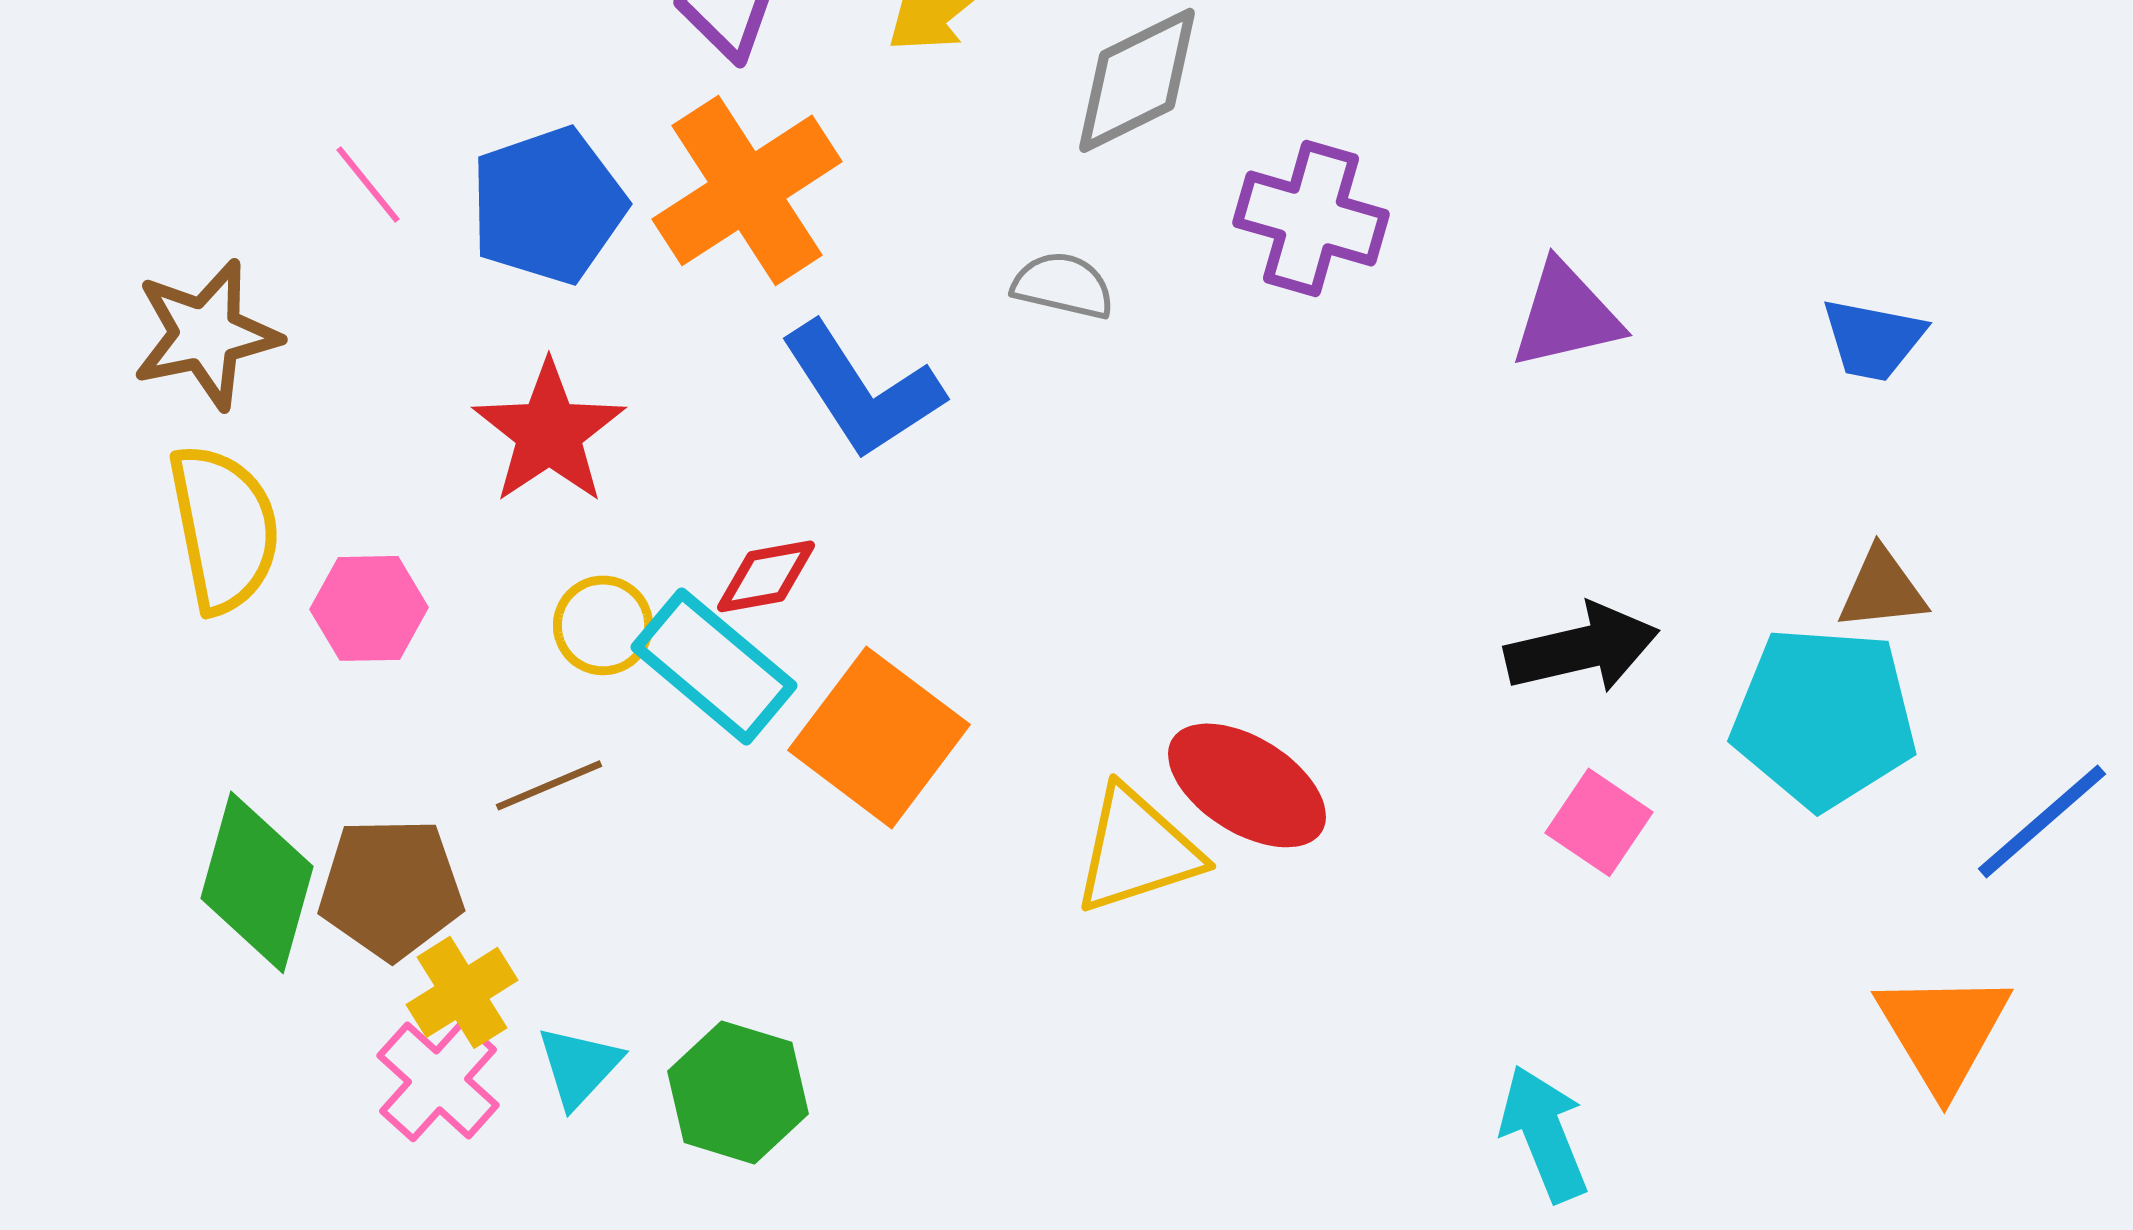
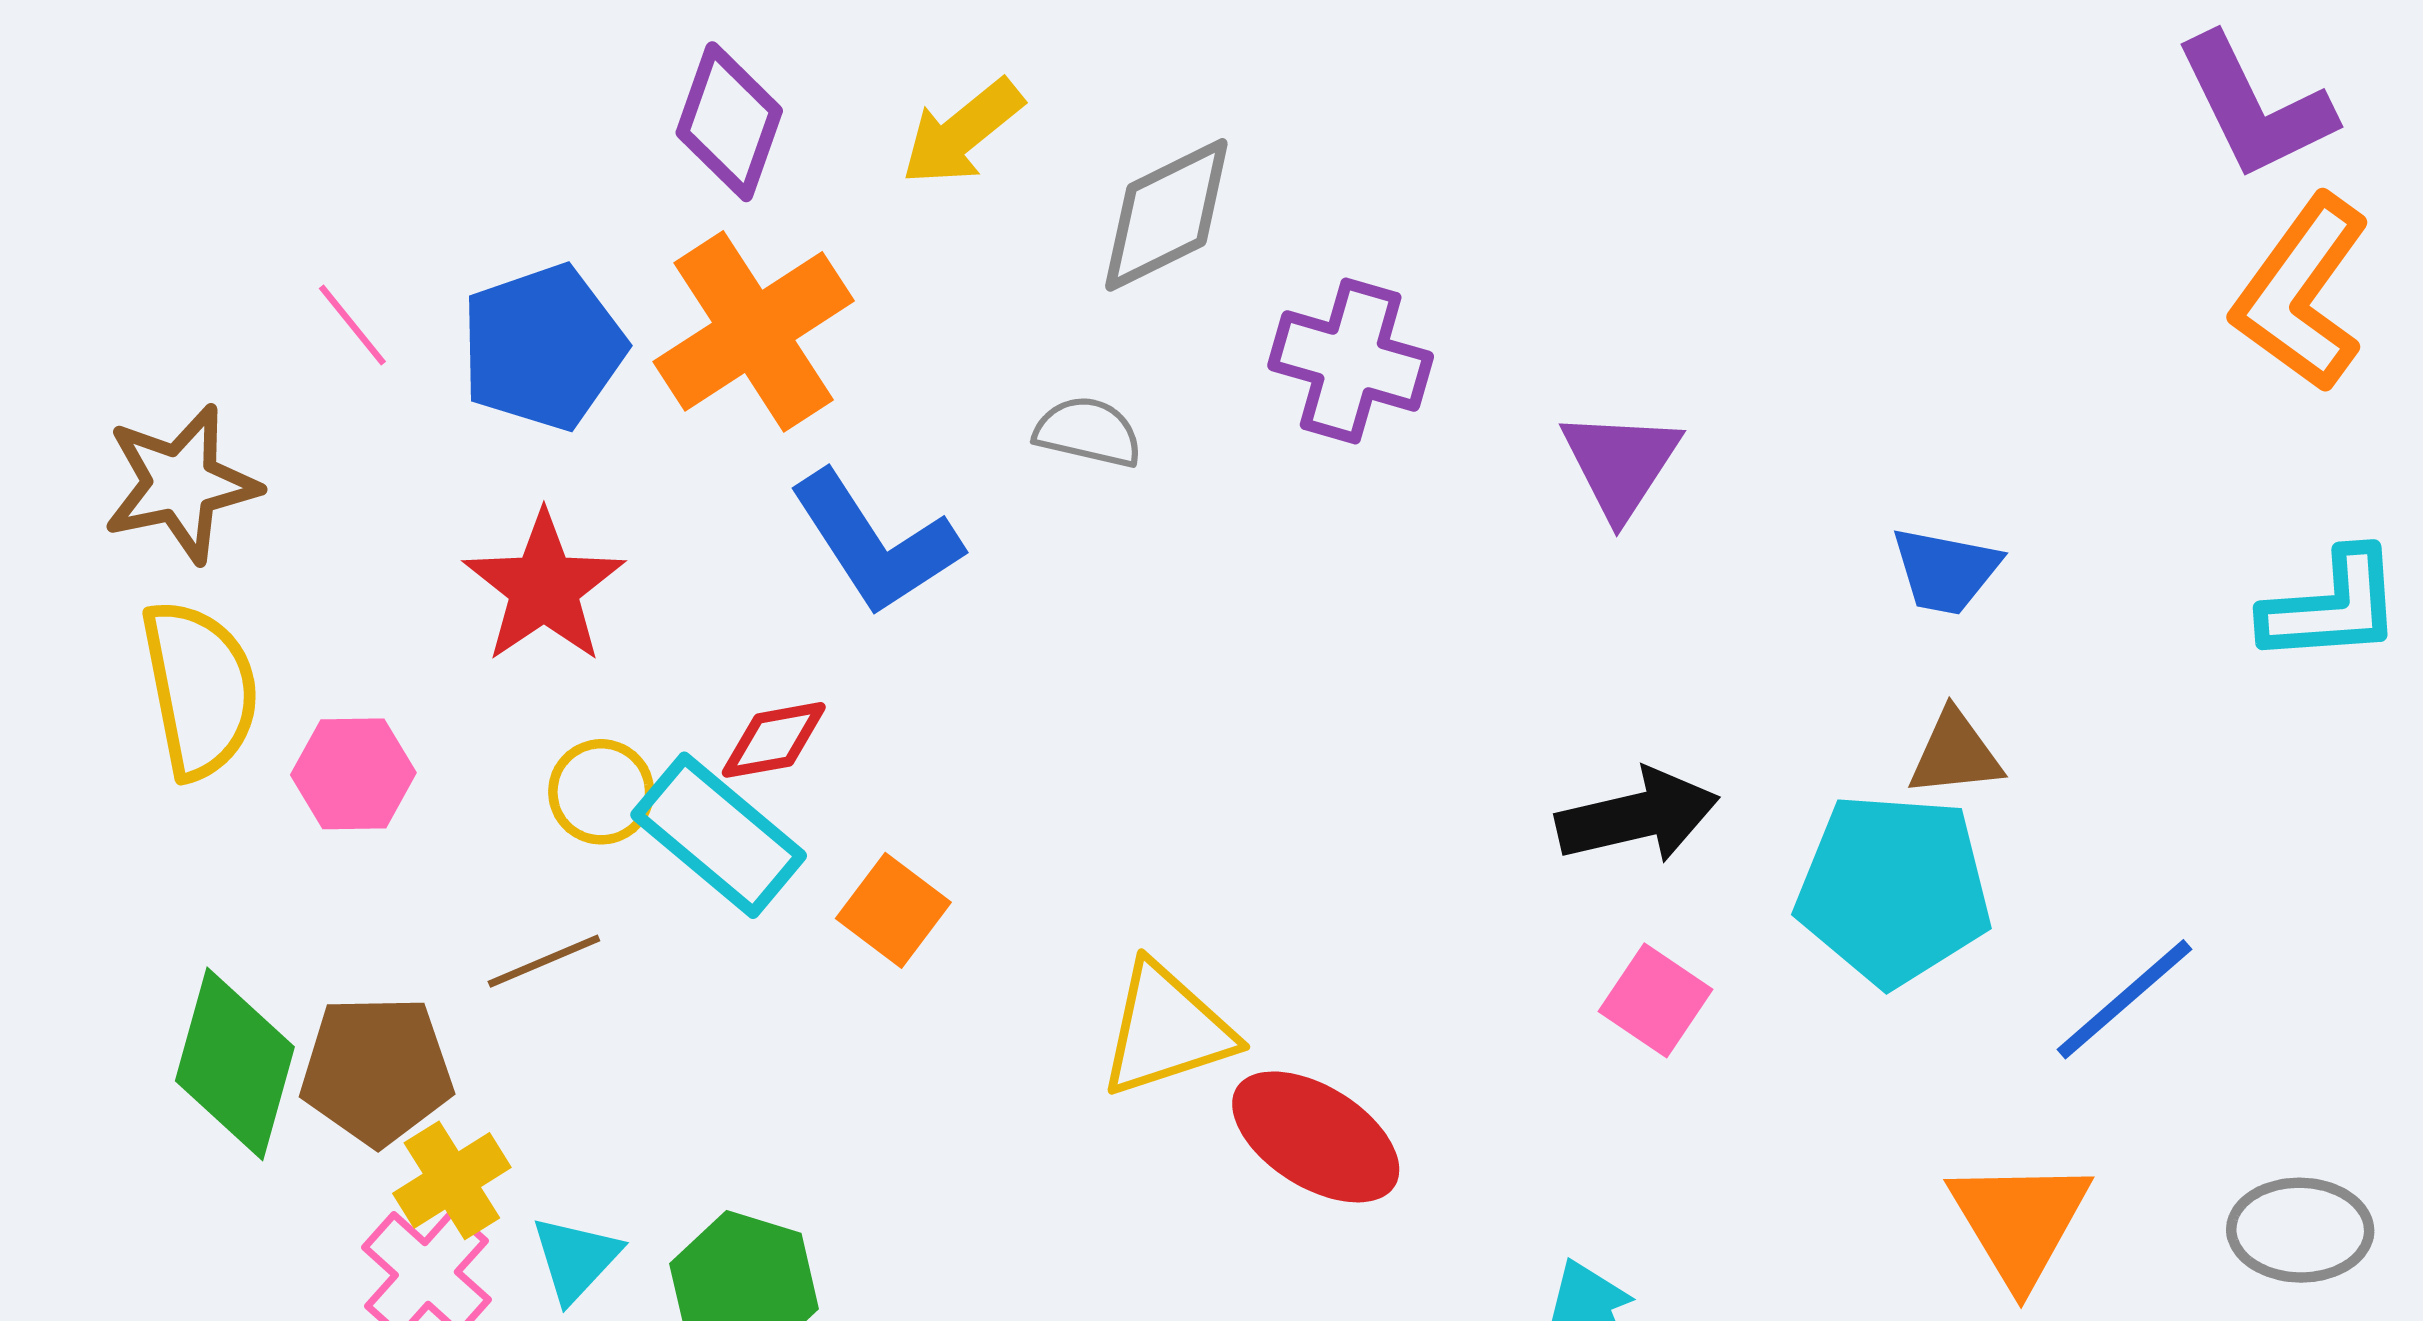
purple triangle: (1566, 315) -> (1621, 464), turned -44
blue trapezoid: (1873, 339) -> (1946, 571), moved
orange square: (879, 737) -> (893, 910), size x0.6
red ellipse: (1247, 785) -> (1316, 1137), moved

